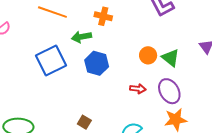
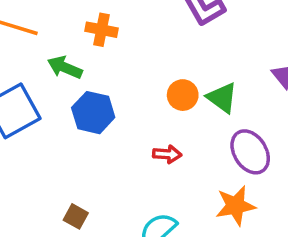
green arrow: (81, 37) -> (65, 67), turned 36
purple ellipse: (169, 91) -> (250, 152), moved

